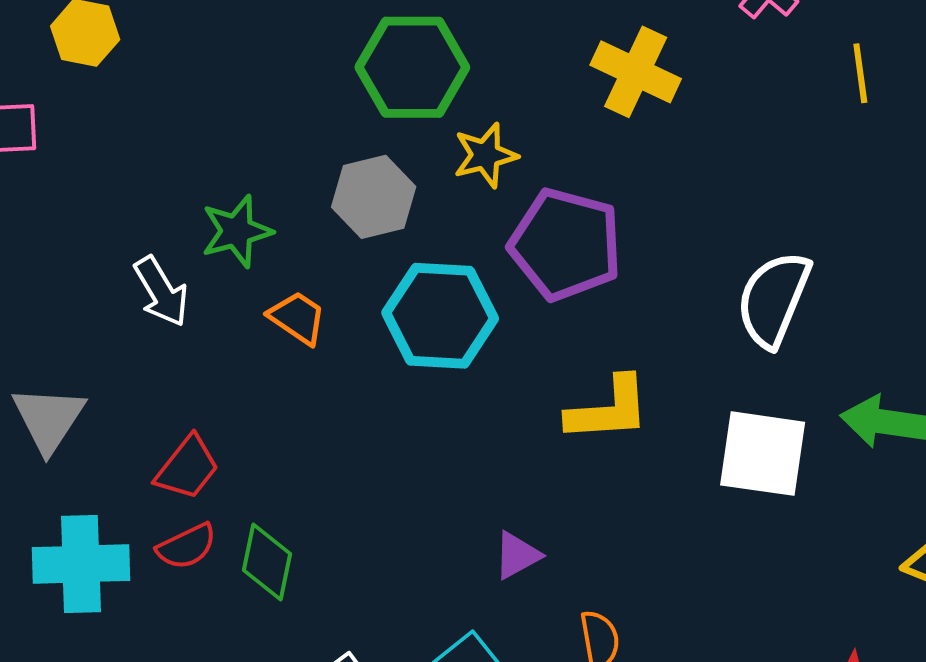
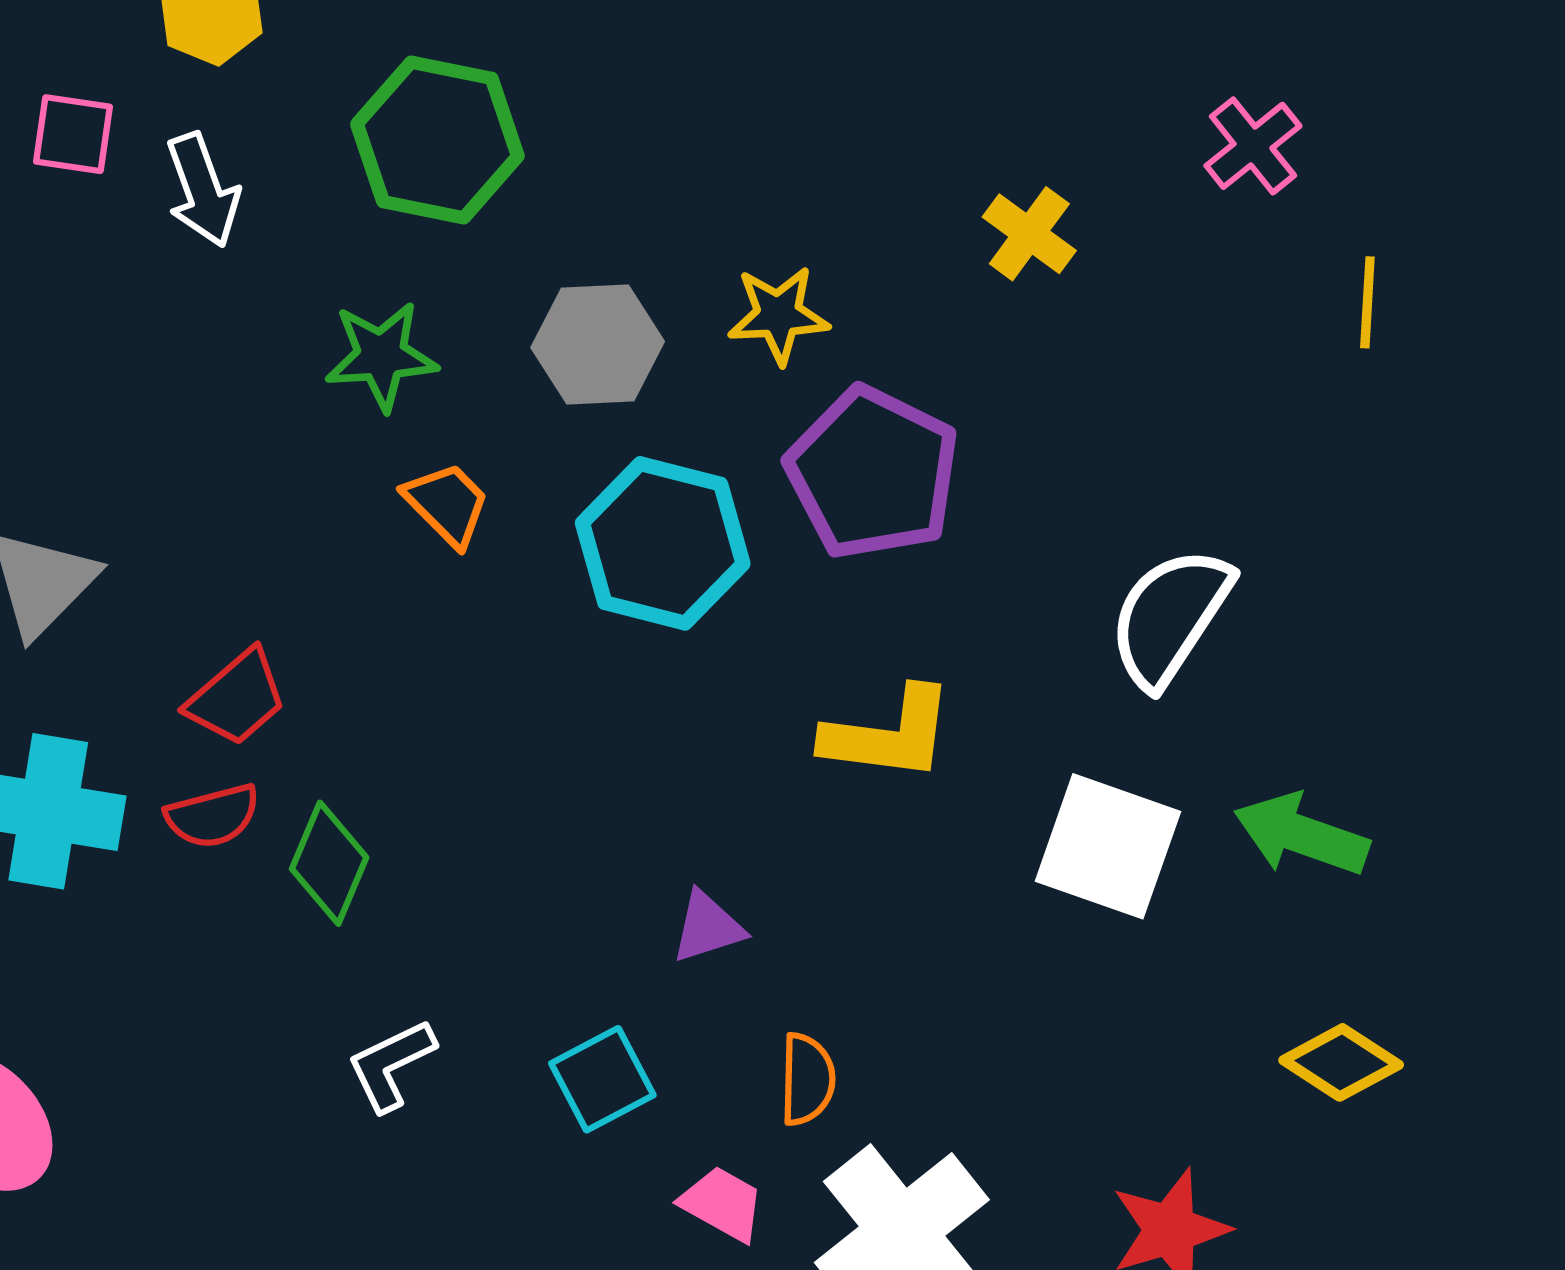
green hexagon: (412, 67) -> (437, 140), moved
yellow cross: (636, 72) -> (1029, 234), size x0.7
white arrow: (161, 292) -> (203, 190), moved

